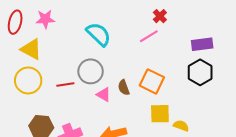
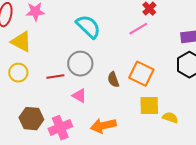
yellow circle: (28, 80) -> (18, 73), size x0.7
pink triangle: (104, 95) -> (79, 96), moved

